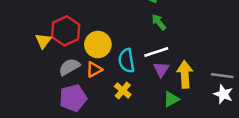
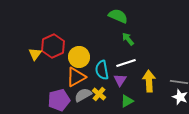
gray semicircle: (69, 67) -> (83, 95), moved
orange triangle: (94, 69) -> (76, 77), size x1.5
purple triangle: (161, 69) -> (120, 80), moved
green triangle: (171, 99) -> (127, 101), moved

